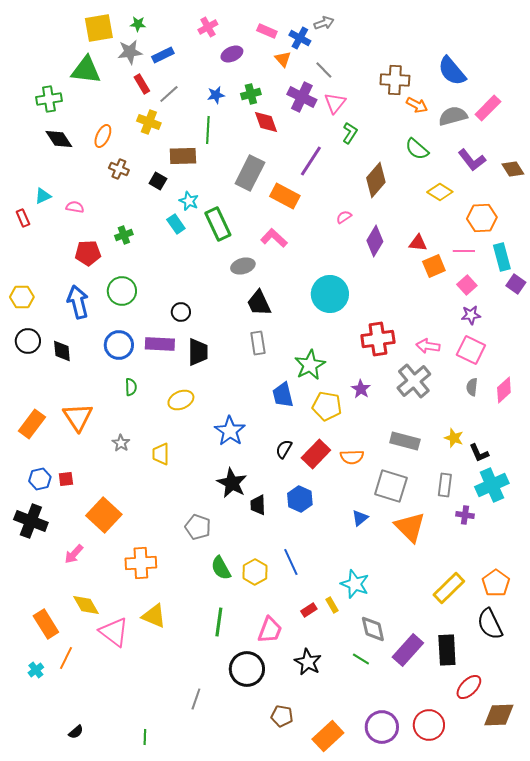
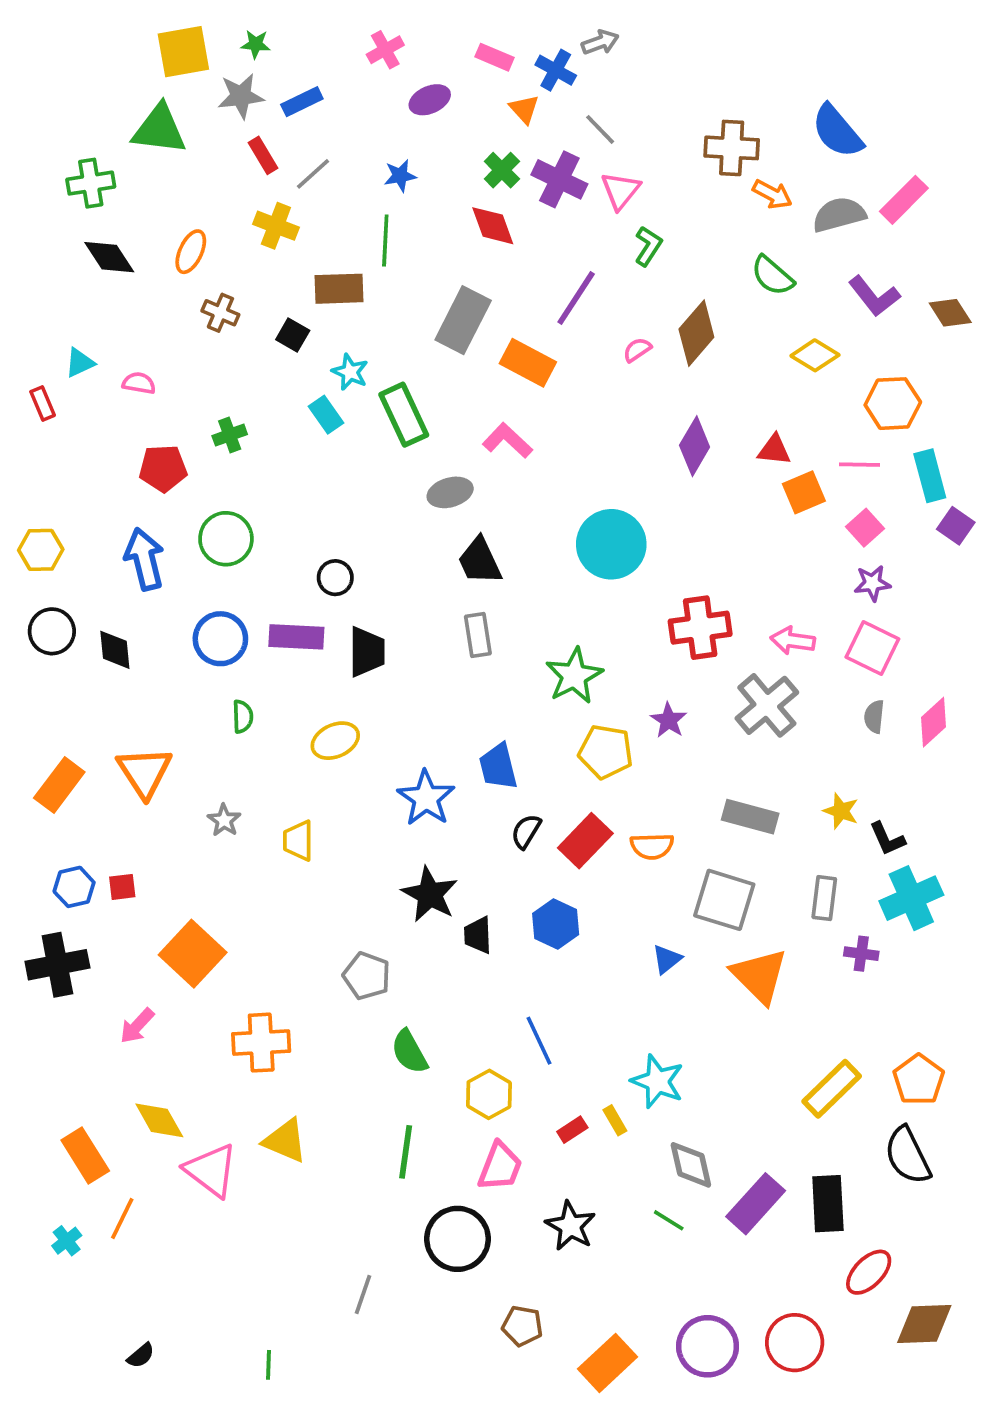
green cross: (251, 94) -> (502, 170), moved, turned -30
pink semicircle: (344, 217) -> (637, 350), moved
blue trapezoid: (283, 395) -> (498, 767), moved
black cross: (31, 521) -> (57, 965), turned -32
yellow hexagon: (255, 572) -> (489, 1094), moved

